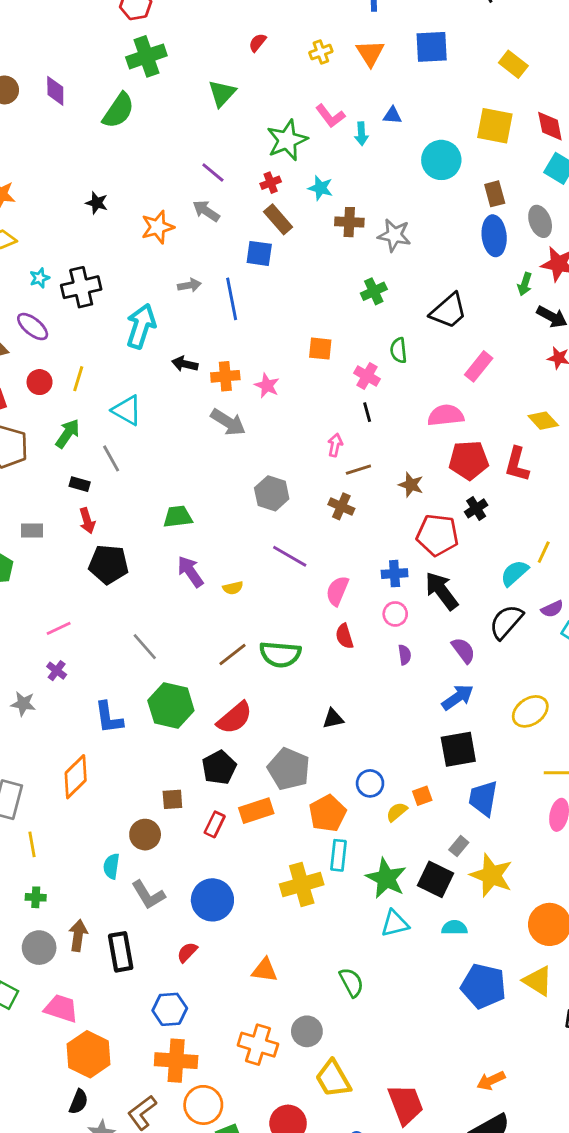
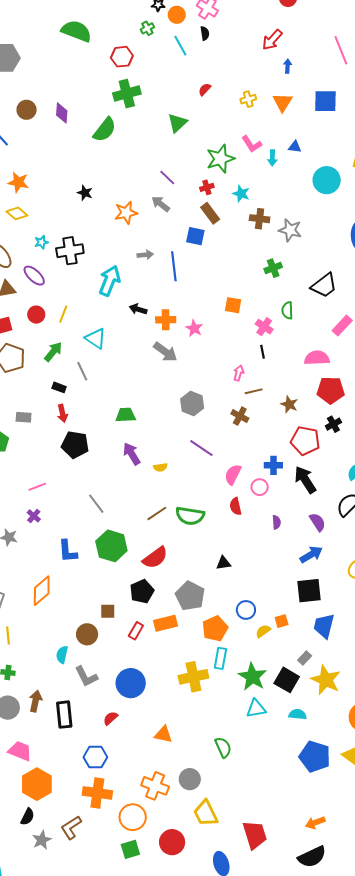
pink circle: (395, 614) -> (260, 487), moved
orange circle: (203, 1105) -> (133, 817), moved

